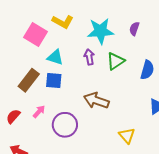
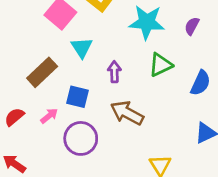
cyan triangle: (55, 57) -> (82, 48), turned 30
purple arrow: (89, 57) -> (114, 72), moved
blue square: (54, 80) -> (78, 97), moved

